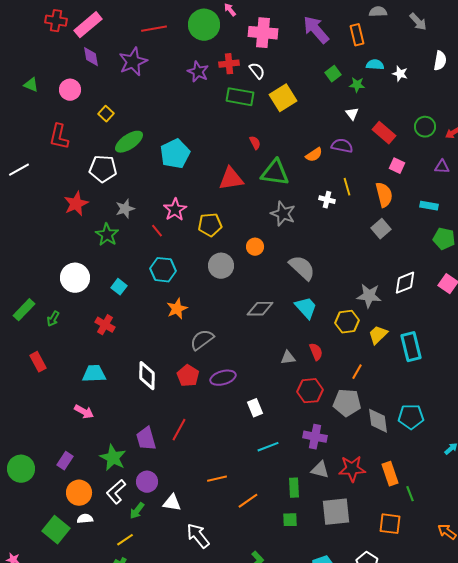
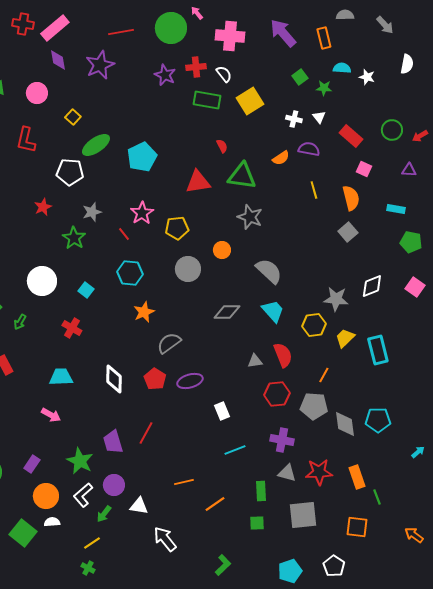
white cross: (327, 200) -> (294, 119), moved
red star: (76, 204) -> (43, 207), size x0.7
red semicircle: (316, 352) -> (283, 355), size x1.4

